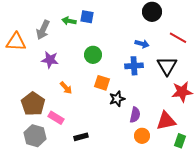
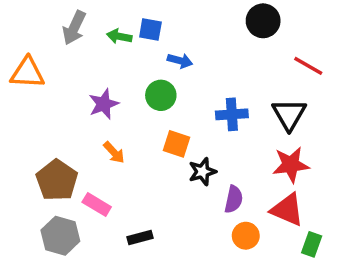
gray arrow: (43, 30) -> (74, 28), moved
blue arrow: (142, 44) -> (180, 61), moved
purple star: (50, 60) -> (104, 104), moved, turned -30
red star: (182, 92) -> (291, 165), moved
red triangle: (166, 121) -> (287, 210), turned 35

